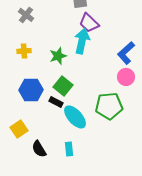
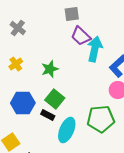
cyan arrow: (82, 41) -> (95, 49), moved
yellow cross: (24, 51) -> (16, 64), turned -32
cyan ellipse: (75, 117) -> (67, 130), turned 65

